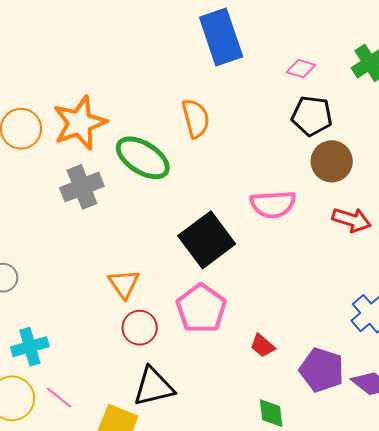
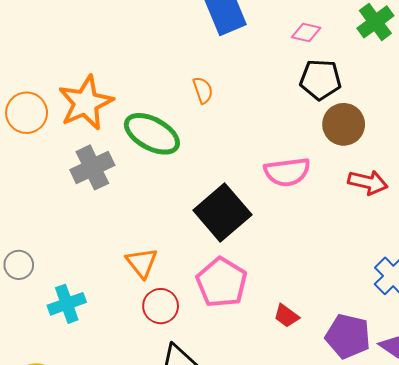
orange semicircle: (196, 118) -> (203, 90), size x0.7
cyan cross: (30, 347) -> (67, 304), moved

